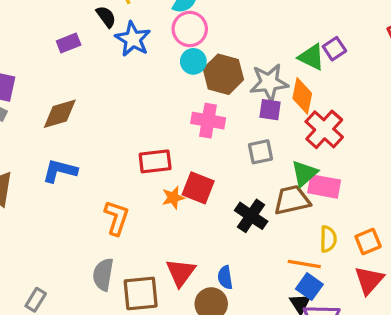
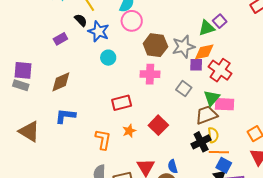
green triangle: (311, 57) -> (207, 28), turned -36
cyan circle: (193, 61) -> (108, 58), moved
orange diamond: (302, 96) -> (204, 52), turned 75
purple square: (270, 110) -> (196, 65), moved
gray square: (260, 152) -> (184, 89), turned -35
red square: (198, 188) -> (158, 125), moved, turned 30
orange star: (173, 198) -> (129, 131), moved
black cross: (251, 216) -> (201, 142), moved, turned 36
yellow semicircle: (328, 239) -> (213, 135), moved

